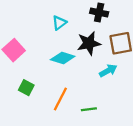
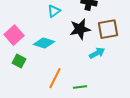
cyan diamond: (63, 58) -> (44, 43), moved
green square: (26, 88) -> (19, 61), moved

